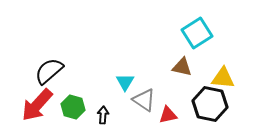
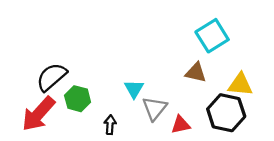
gray triangle: (144, 100) -> (155, 108), turned 35
green hexagon: (73, 107) -> (78, 99), moved

